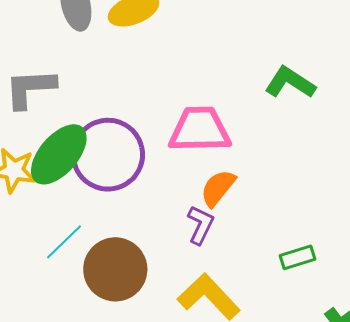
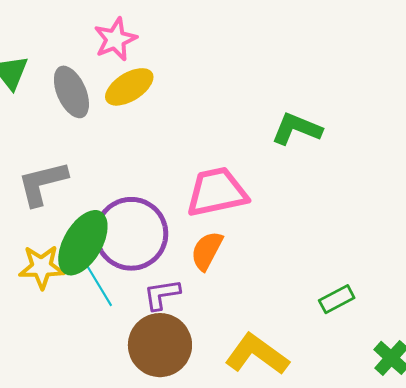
orange semicircle: (218, 188) -> (207, 251), moved
purple L-shape: (200, 225) -> (162, 294), moved, turned -114
cyan line: (64, 242) -> (99, 286), moved, turned -66

